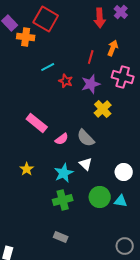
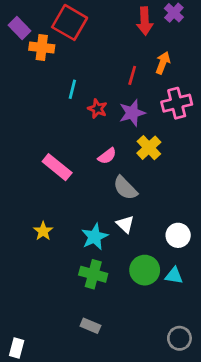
cyan line: (48, 67) -> (72, 89), turned -48
pink cross: (123, 77) -> (177, 103), turned -30
pink semicircle: (62, 139) -> (107, 156), moved
green cross: (63, 200) -> (93, 274), turned 30

